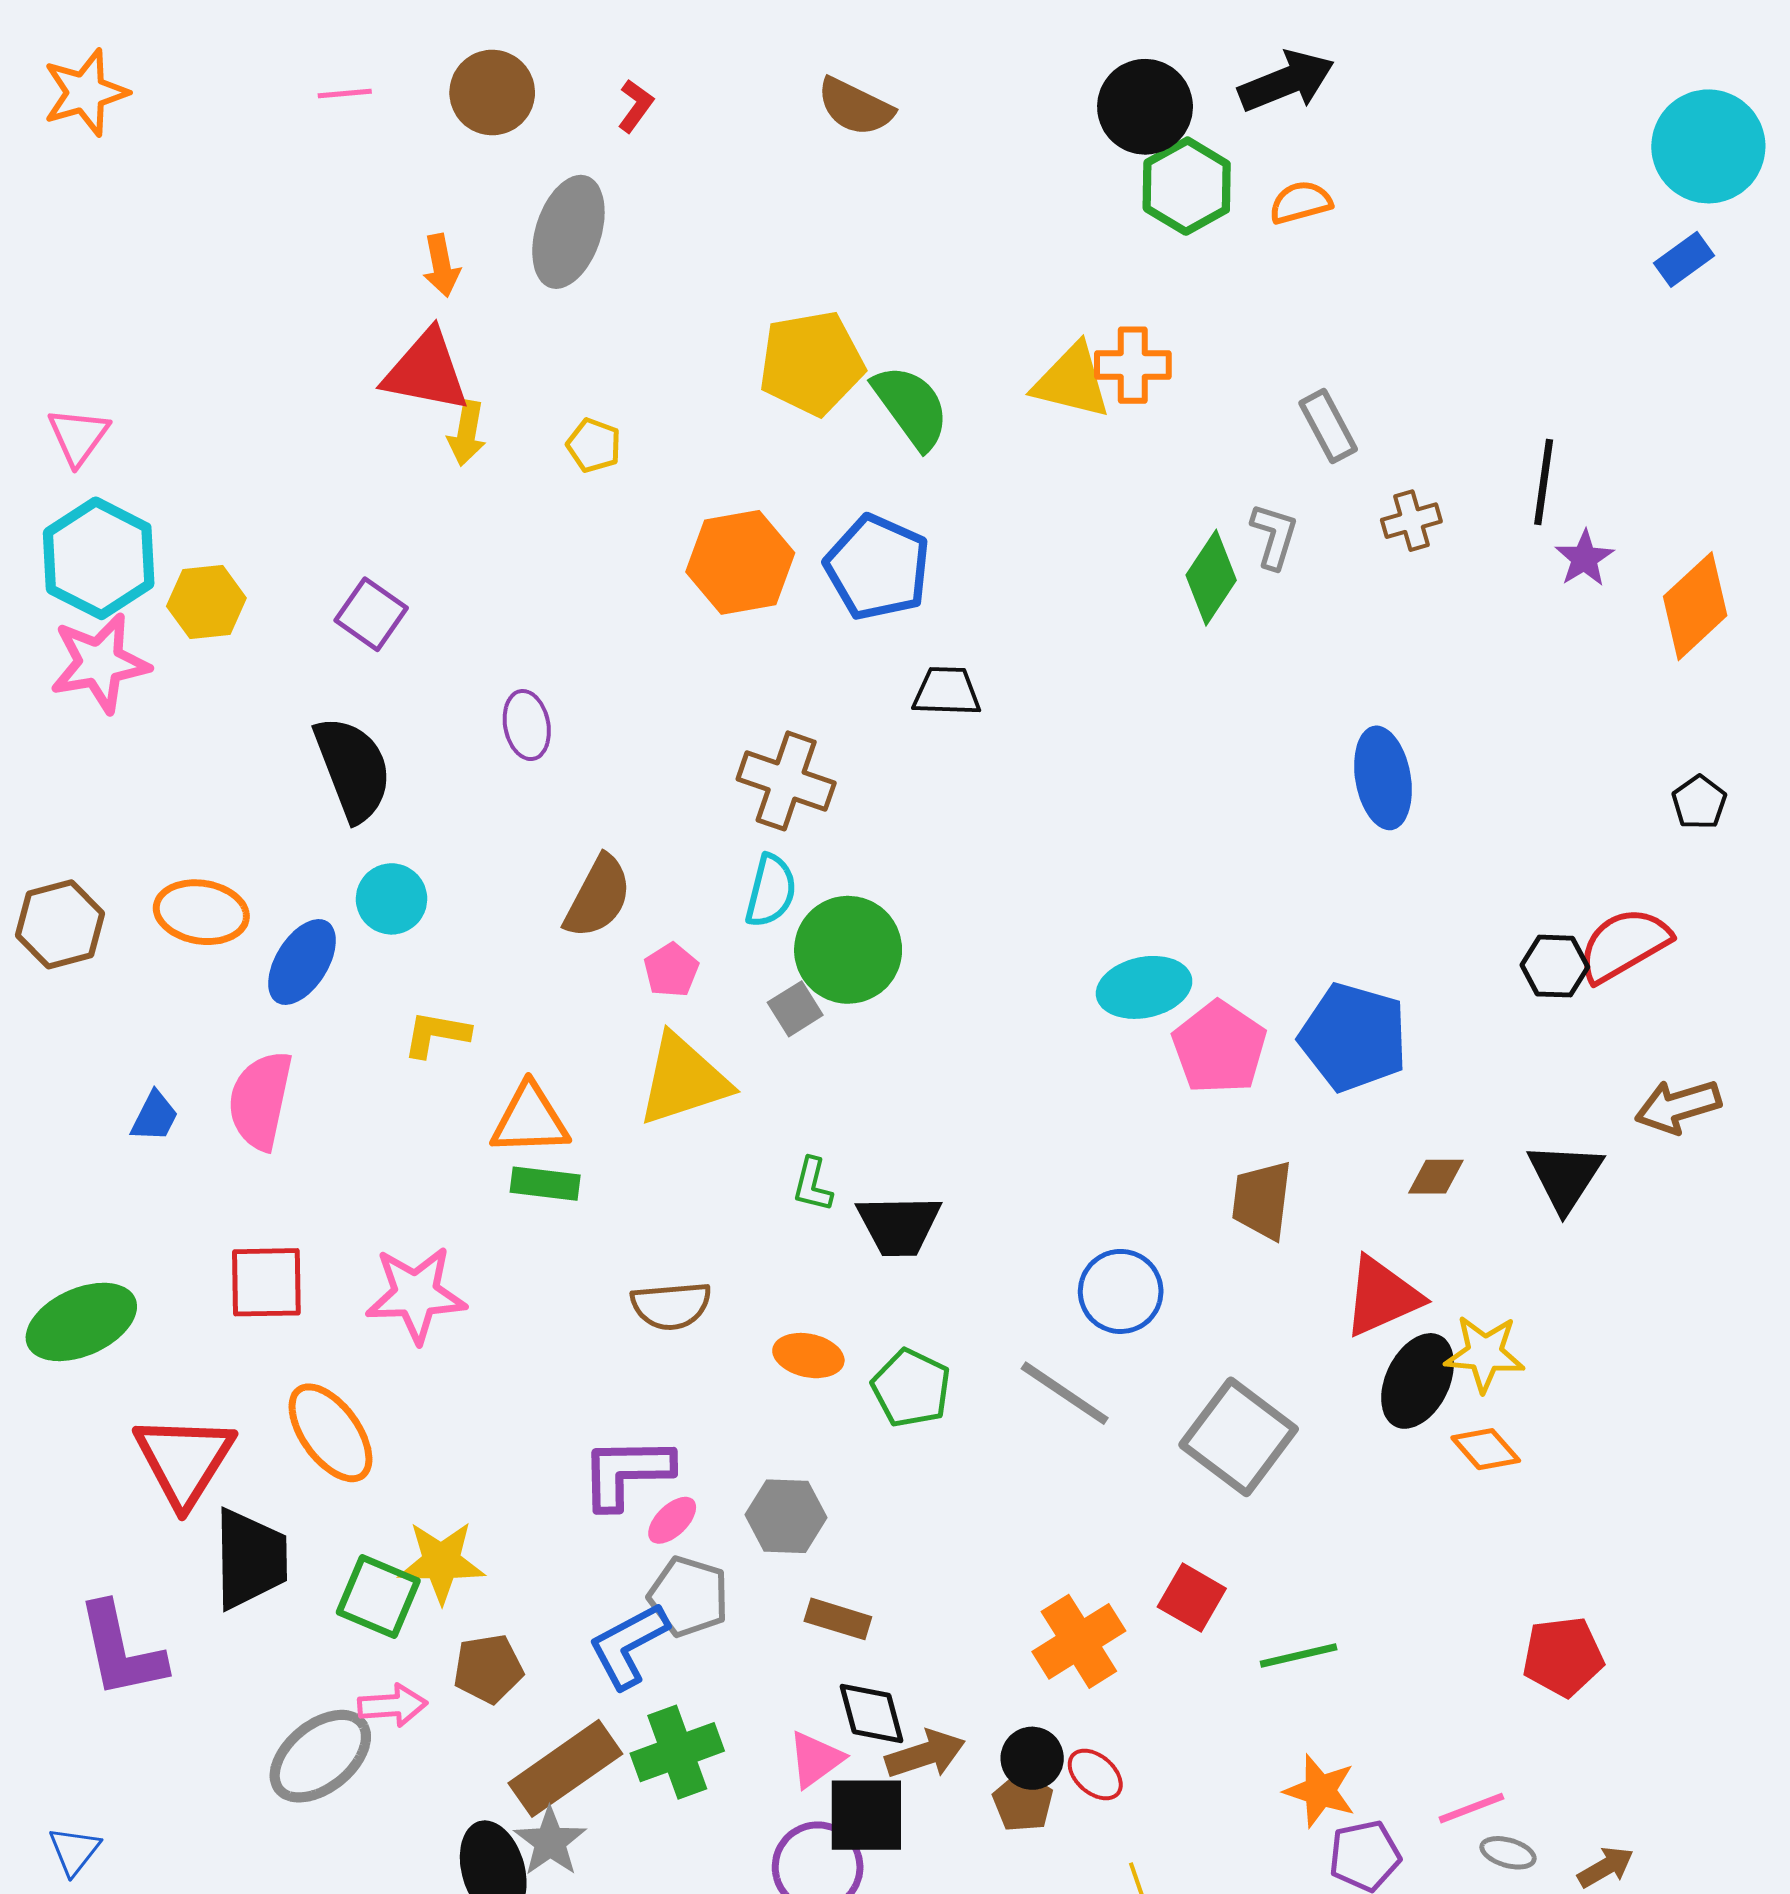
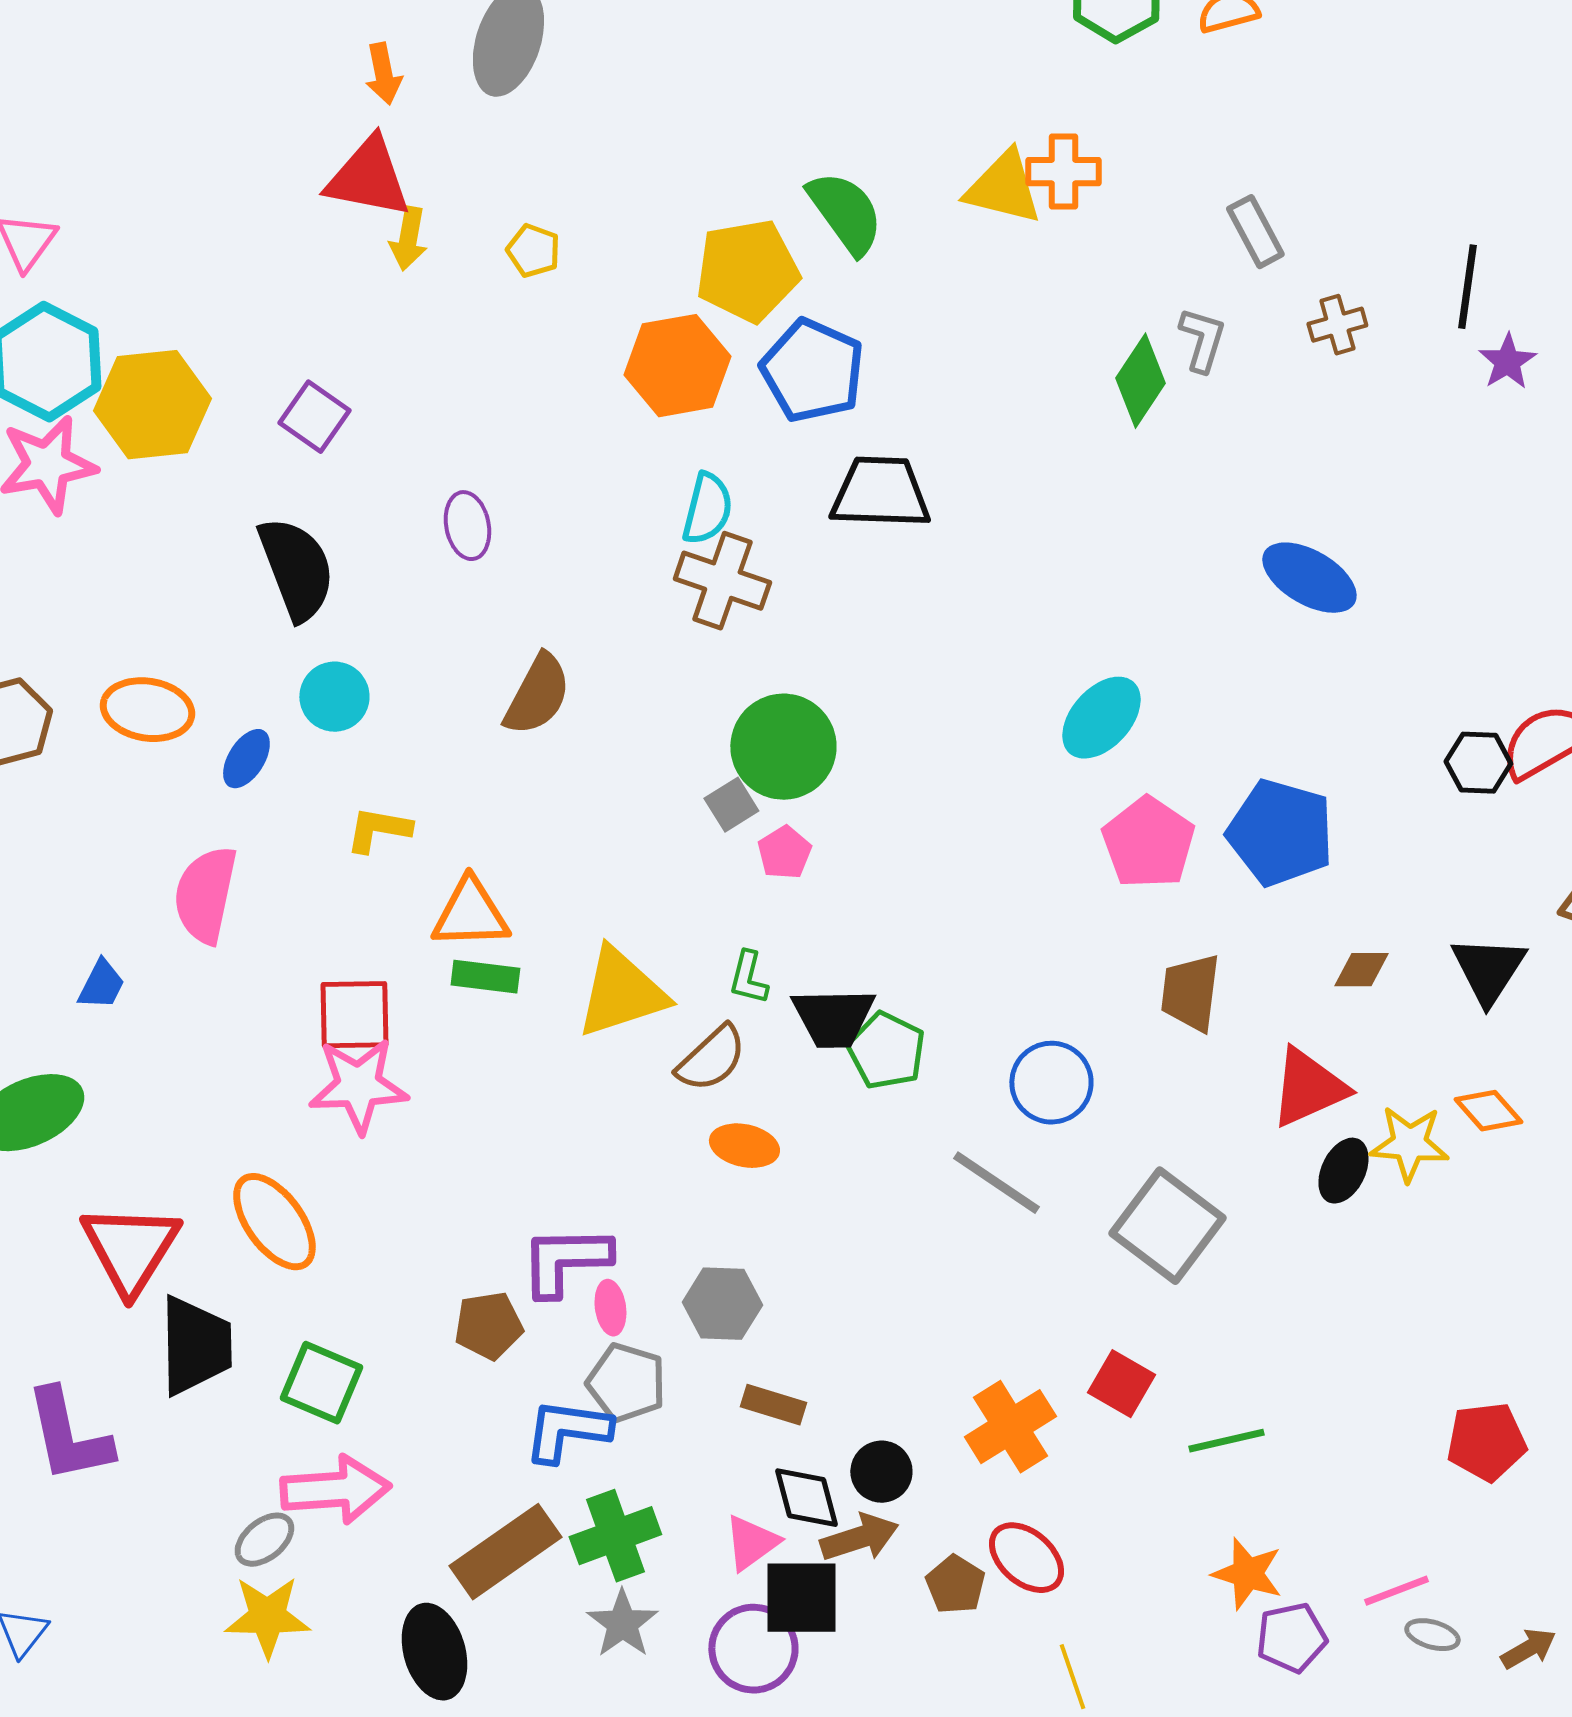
yellow pentagon: (811, 363) -> (747, 271), moved
yellow hexagon: (206, 602) -> (152, 405), size x1.5
black trapezoid: (947, 691) -> (880, 493), size x1.5
blue ellipse: (1383, 778) -> (1309, 578), turned -50
cyan semicircle: (771, 891) -> (707, 509), moved
blue ellipse: (302, 962) -> (246, 759), size x0.7
pink pentagon: (671, 970) -> (784, 853), moved
cyan ellipse: (1144, 987) -> (1101, 718), moved, turned -36
yellow triangle: (683, 1080) -> (621, 993), moved
blue trapezoid: (155, 1117) -> (101, 985), moved
red square: (266, 1282) -> (354, 1015), moved
brown semicircle: (671, 1306) -> (711, 1059), moved, turned -38
black ellipse: (1418, 1381) -> (1343, 1171), size x0.7
green pentagon: (911, 1388) -> (886, 1051), moved
orange diamond: (1486, 1449) -> (1488, 1111), moved
pink ellipse: (672, 1520) -> (610, 1308), turned -54
yellow star: (441, 1562) -> (267, 1617), moved
blue L-shape: (628, 1645) -> (567, 1431), turned 36
brown pentagon: (488, 1669) -> (488, 1326), moved
pink arrow: (393, 1705) -> (335, 1490), size x1.6
gray ellipse: (320, 1756) -> (264, 1540), size x0.6
black circle: (1032, 1758) -> (881, 1472), moved
red ellipse: (1095, 1774) -> (1026, 1558), size x1.4
gray star: (550, 1842) -> (622, 1624), moved

